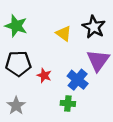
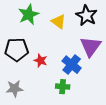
green star: (16, 26) -> (29, 15), moved, turned 30
gray star: (16, 106) -> (15, 89), turned 30

